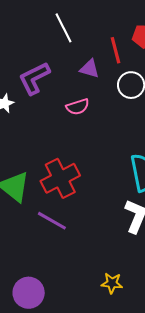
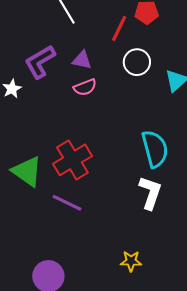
red line: (115, 50) -> (119, 28), turned 44
purple triangle: (89, 69) -> (82, 60), moved

